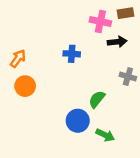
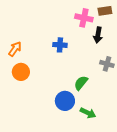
black arrow: (117, 42) -> (98, 35), turned 105

